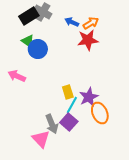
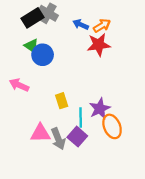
yellow rectangle: (68, 92) -> (62, 101), moved
cyan line: (72, 105) -> (81, 118), turned -30
pink triangle: (41, 139) -> (40, 133), moved, turned -48

